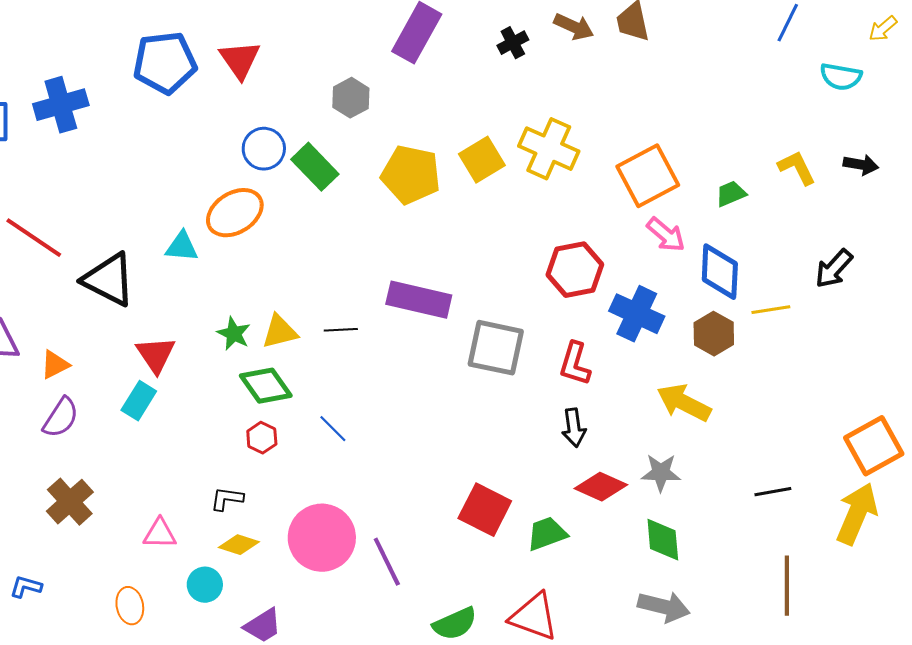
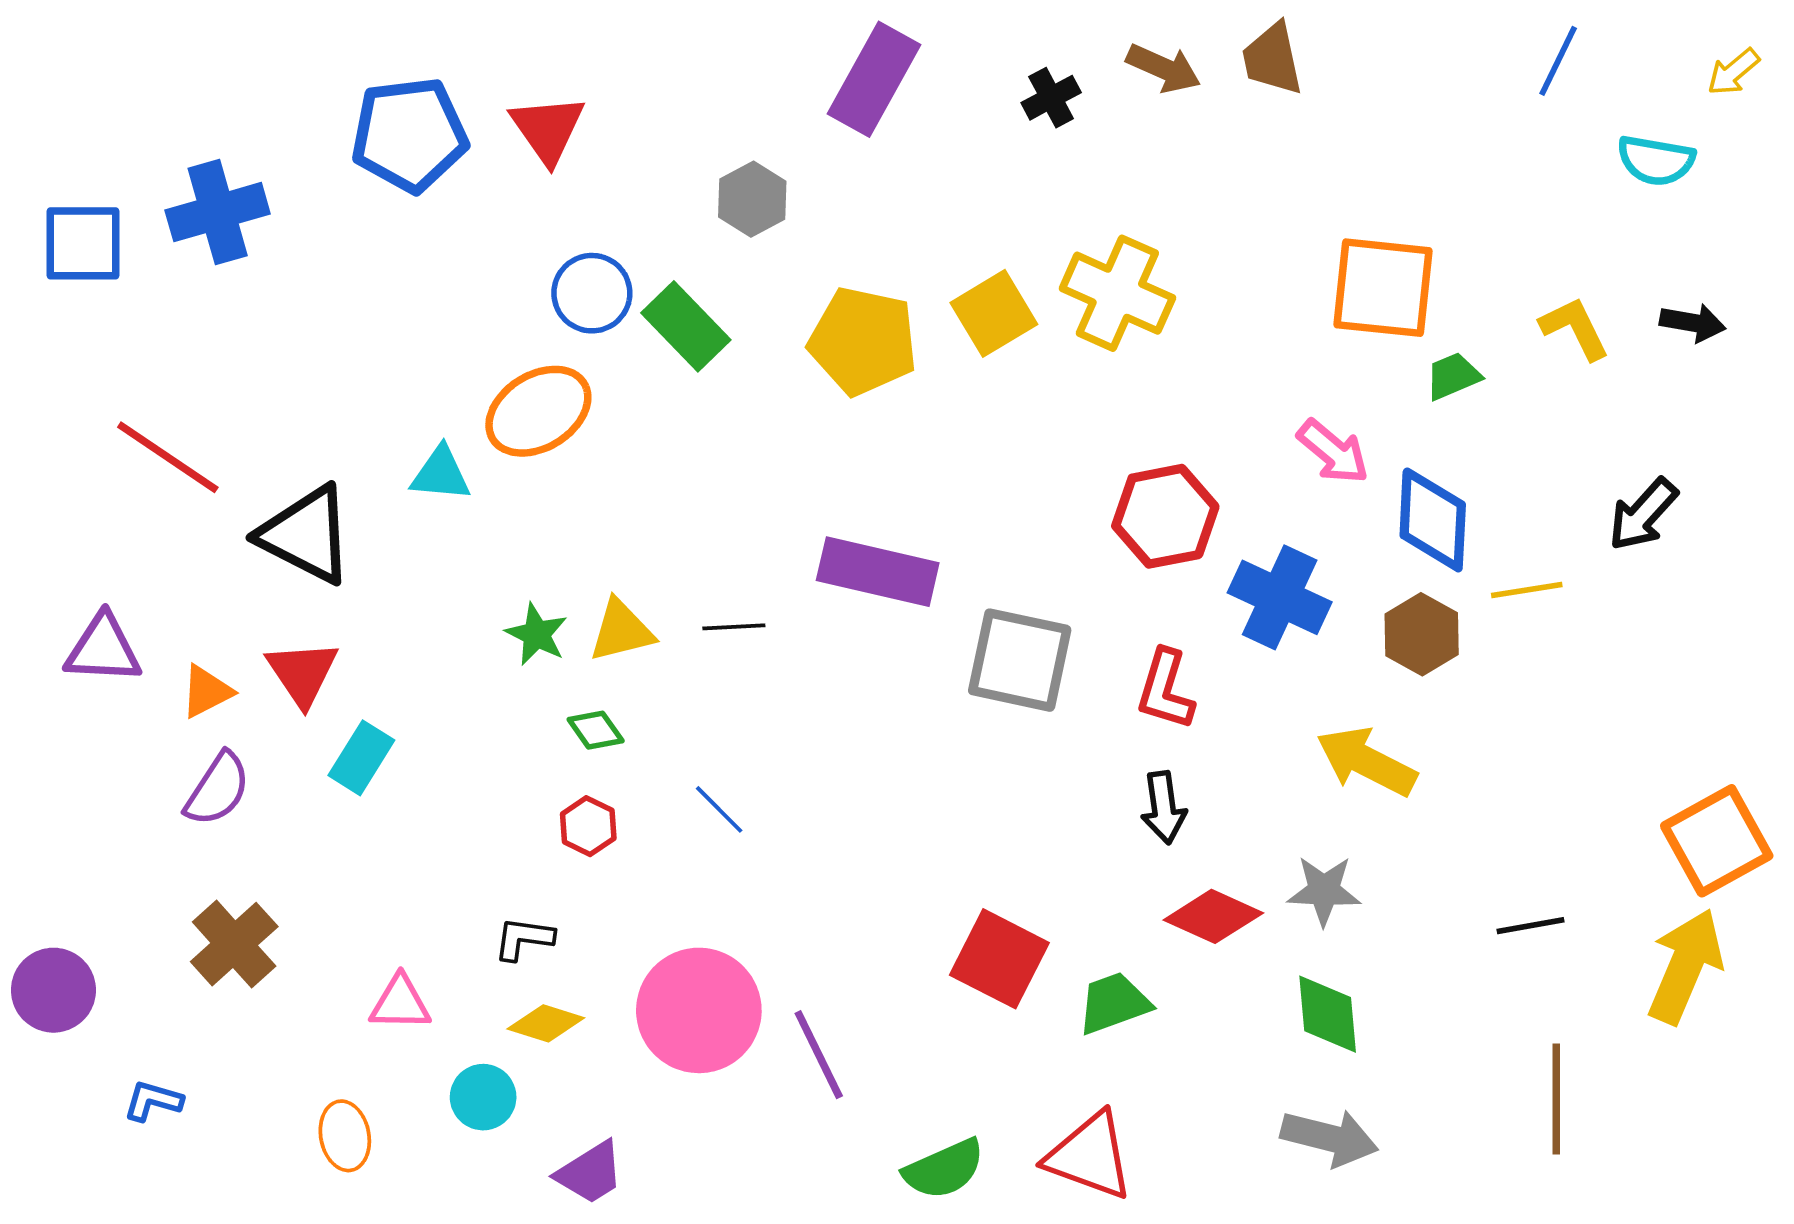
orange square: (648, 176) -> (1383, 288), moved, turned 34
red triangle: (156, 355) -> (302, 673), moved
green diamond: (266, 386) -> (596, 730), size x0.6

